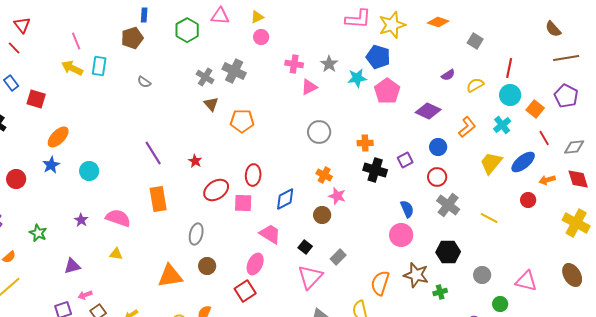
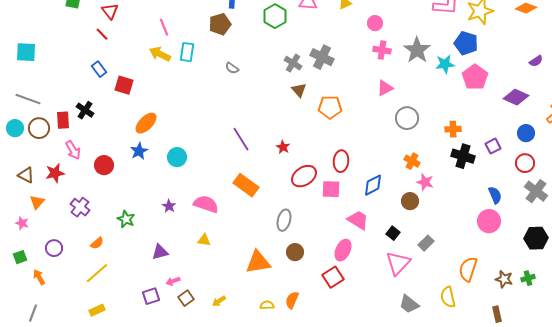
pink circle: (261, 37) -> (375, 23), moved
gray star: (329, 64) -> (417, 50), size x1.5
pink triangle: (309, 87) -> (385, 88), moved
orange rectangle: (158, 199) -> (246, 185), turned -45
brown star: (416, 275) -> (504, 279), moved, size x0.7

